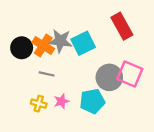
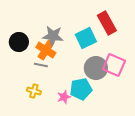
cyan square: (83, 43) -> (86, 38), moved
orange cross: (43, 46) -> (46, 50), moved
pink star: (61, 101) -> (64, 97), moved

